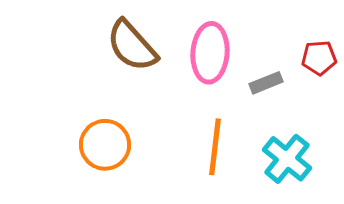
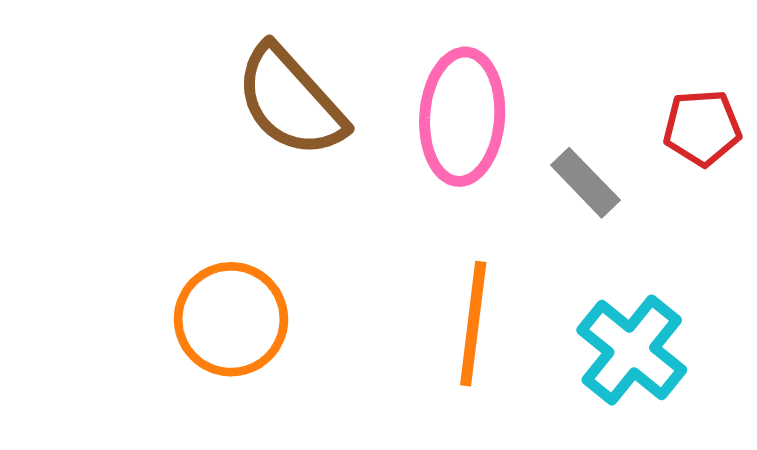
gray rectangle: (266, 83) -> (585, 183), turned 68

